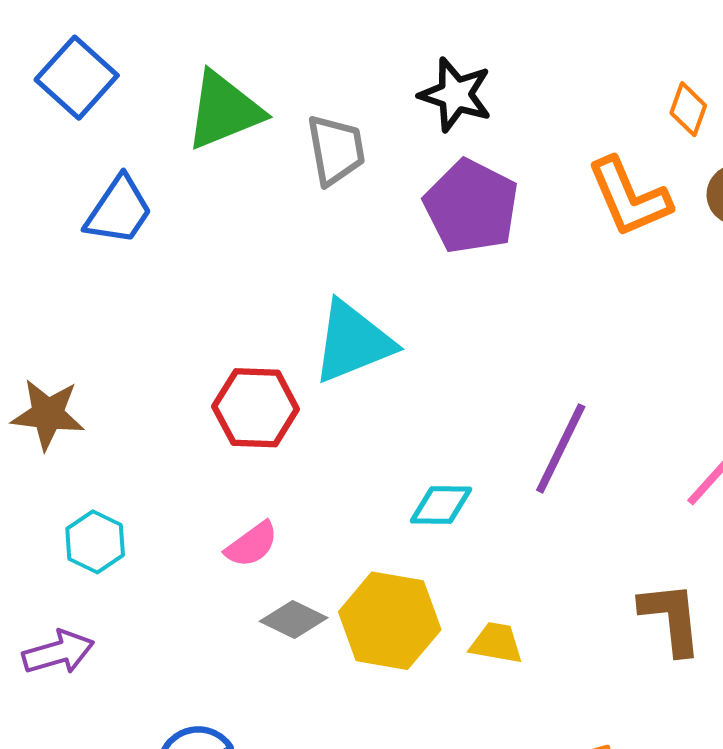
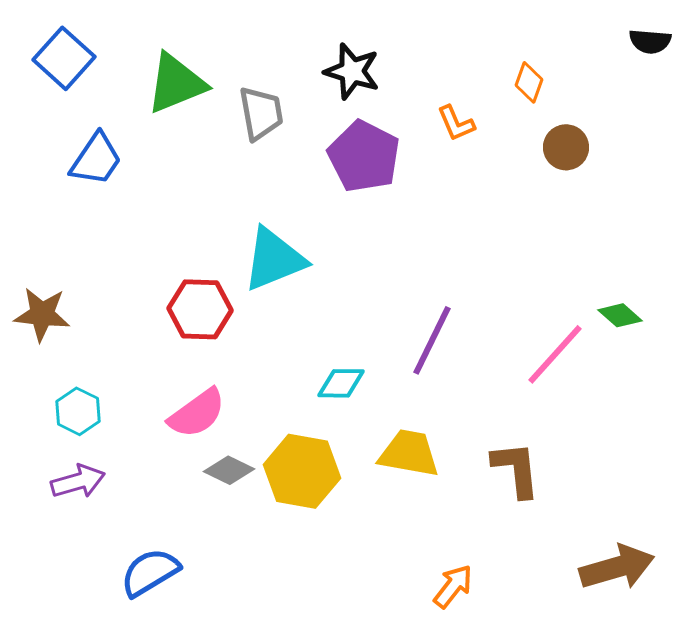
orange L-shape: (629, 197) -> (456, 123), moved, size x0.6
pink semicircle: (252, 544) -> (197, 413), size x1.4
yellow trapezoid: (496, 643) -> (409, 453), moved, size x1.5
purple arrow: (58, 652) -> (78, 481), moved

